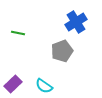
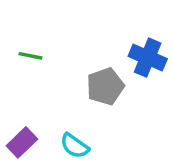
blue cross: (76, 22) -> (148, 58), moved, turned -35

